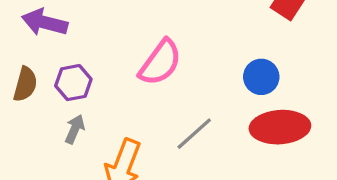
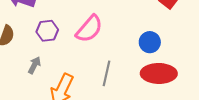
purple hexagon: (73, 83) -> (47, 31), moved
gray line: (194, 134) -> (107, 73), turned -40

